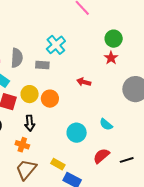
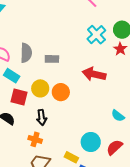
cyan cross: (56, 45) -> (96, 35), moved
red arrow: (84, 82) -> (94, 74), size x1.6
cyan circle: (77, 133) -> (91, 142), moved

